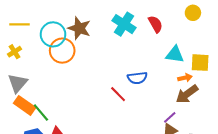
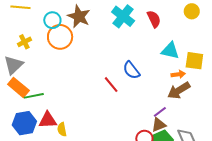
cyan circle: (53, 34) -> (52, 20), size x0.7
yellow cross: (14, 52) -> (24, 42), moved
blue semicircle: (137, 78) -> (131, 70), turned 54
green line: (41, 112) -> (34, 96), turned -66

